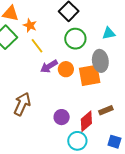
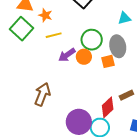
green circle: (75, 39) -> (92, 40), moved
yellow line: (37, 46) -> (54, 35), turned -63
orange square: (90, 75) -> (108, 61), size x0.6
purple circle: (62, 117) -> (79, 122), moved, size x1.6

